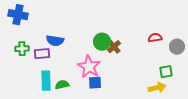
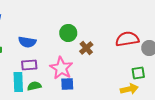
red semicircle: (155, 38) -> (127, 39), size x1.6
green circle: (102, 42) -> (68, 33), moved
purple rectangle: (42, 54) -> (29, 65), moved

